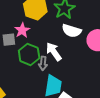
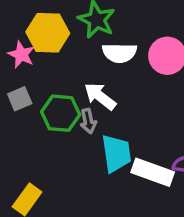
pink star: (22, 30) -> (21, 55), moved

